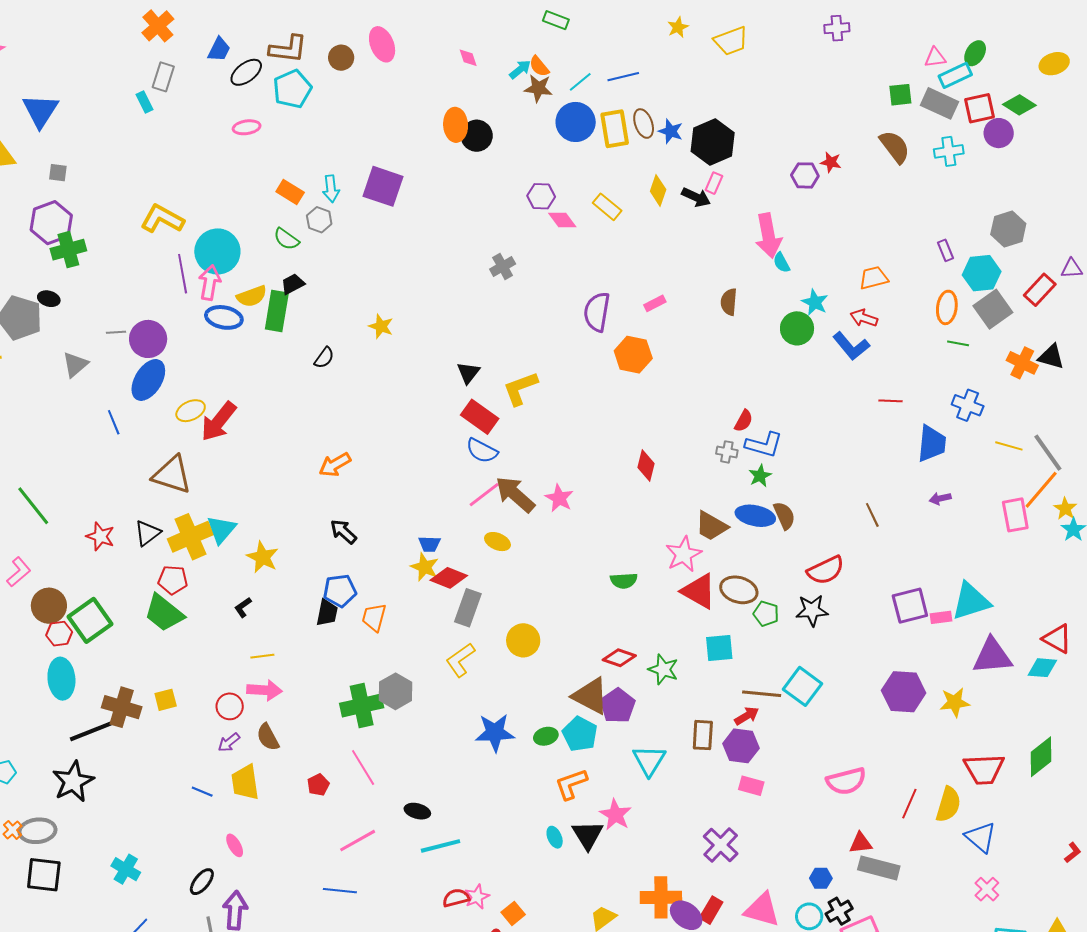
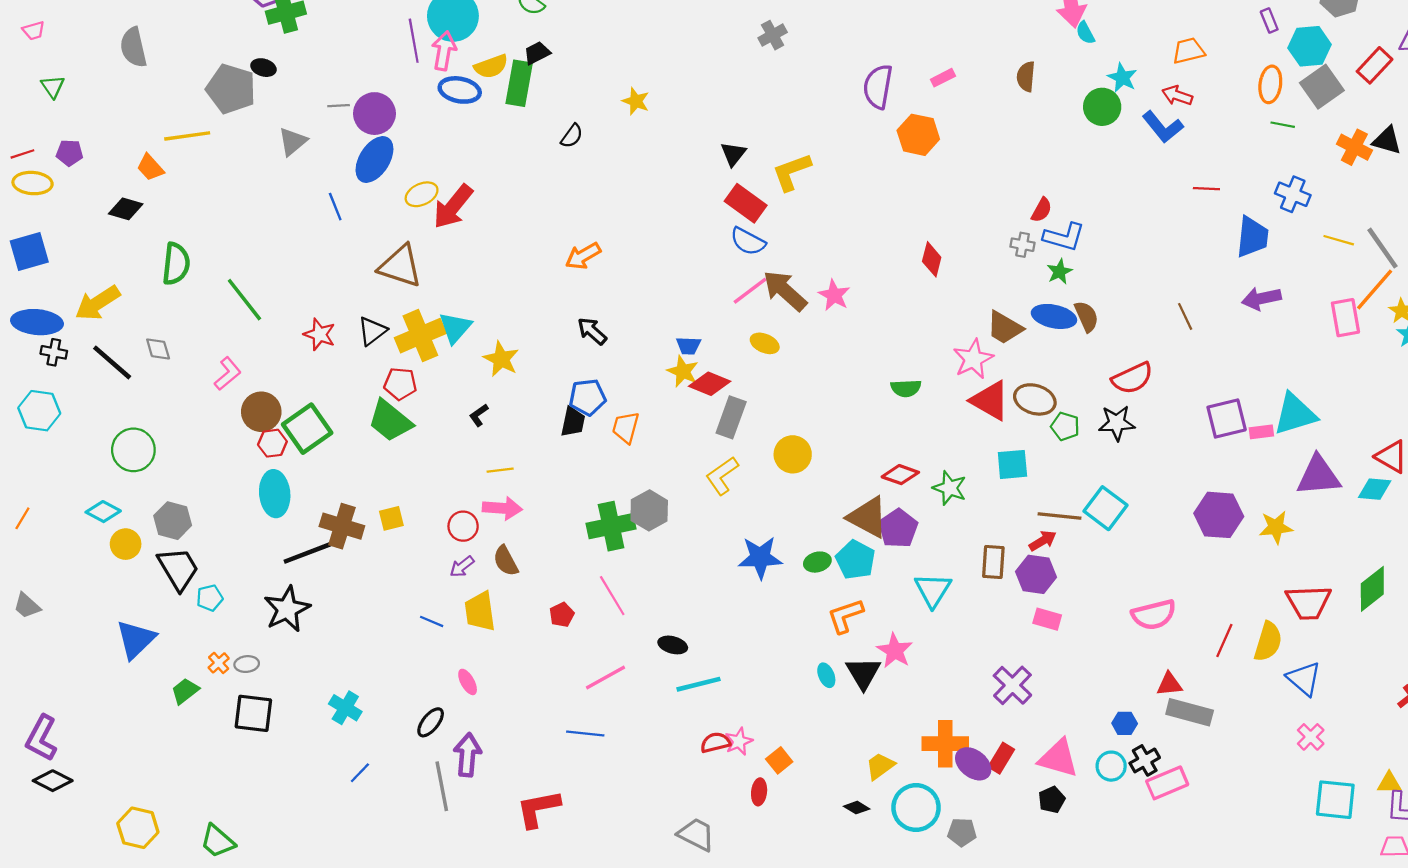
purple arrow: (940, 498) -> (1261, 299), size x1.6
gray ellipse: (37, 831) -> (247, 664), size x0.6

